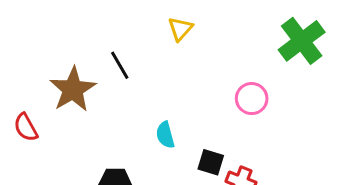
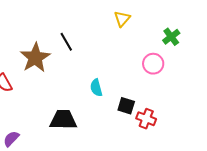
yellow triangle: (180, 29) -> (122, 19), moved
green cross: (302, 41) -> (171, 37), moved, size x0.6

